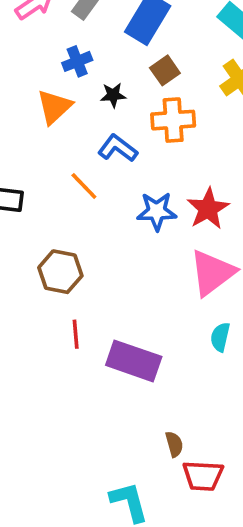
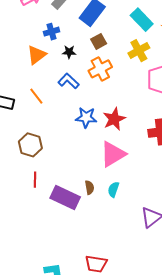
orange cross: (173, 120) -> (100, 69), turned -30
orange line: (84, 186) -> (36, 96), moved
brown semicircle: (174, 444) -> (90, 187), moved

